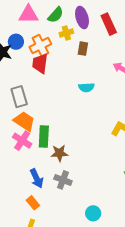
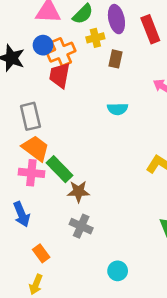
blue circle: (16, 42) -> (43, 45), moved
green rectangle: (44, 137) -> (60, 169), turned -50
pink cross: (22, 141) -> (31, 173), turned -30
blue arrow: (37, 178) -> (22, 214), moved

